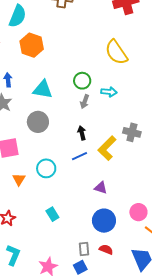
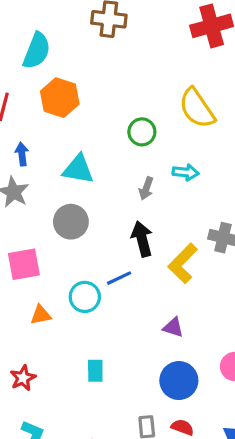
green circle: (82, 81) -> (142, 132), moved
black arrow: (82, 133) -> (142, 239), size x1.5
blue line: (79, 156) -> (119, 278), moved
orange triangle: (19, 179) -> (41, 315), turned 48
cyan rectangle: (52, 214) -> (95, 371), turned 32

